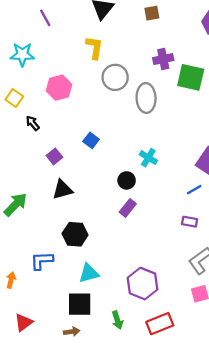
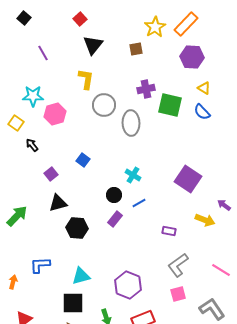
cyan star: (22, 54) -> (33, 96), moved
blue line: (194, 190) -> (139, 203), moved
black hexagon: (75, 234) -> (77, 228), moved

